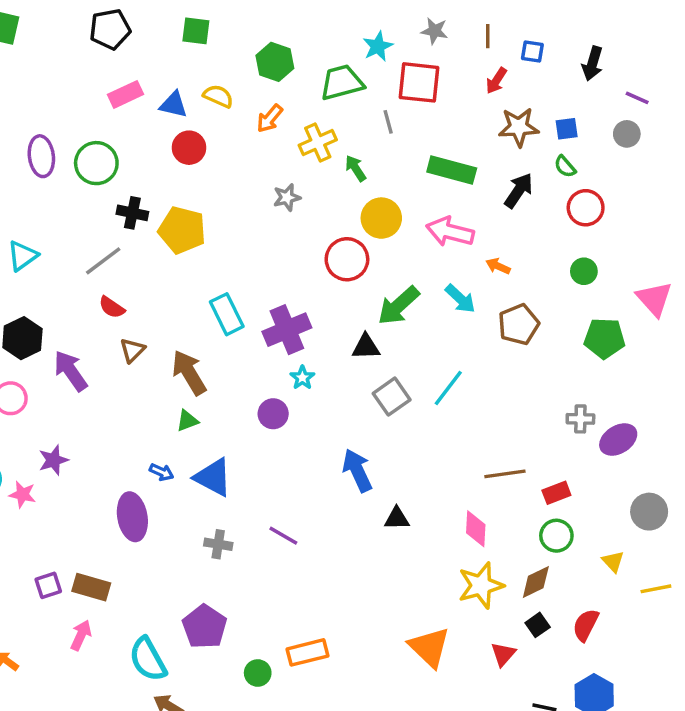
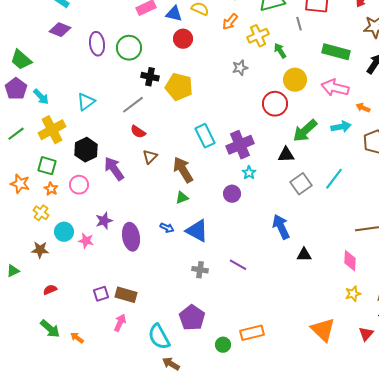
cyan arrow: (460, 299) -> (341, 127), turned -54
purple ellipse: (132, 517) -> (131, 237), moved
yellow star: (481, 585) -> (353, 294), size x0.6

